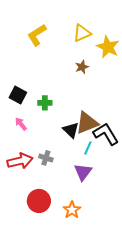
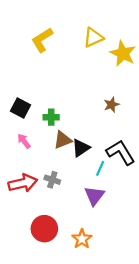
brown star: (82, 67) -> (111, 105), moved
brown triangle: (87, 123) -> (63, 140), moved, size x0.7
black triangle: (71, 130) -> (81, 148), turned 42

